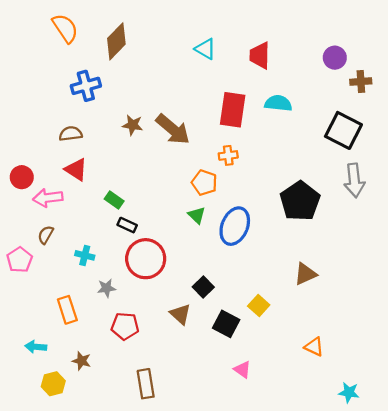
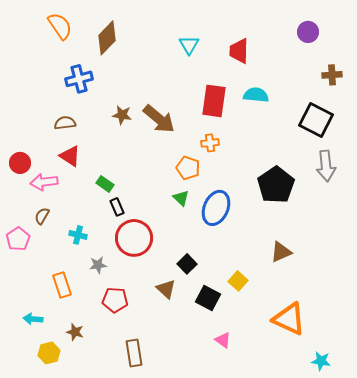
cyan triangle: (205, 49) -> (189, 45), turned 30
purple circle: (335, 58) -> (308, 32), moved
black rectangle: (127, 225) -> (117, 207), turned 42
orange triangle: (314, 347) -> (289, 319), size x1.8

